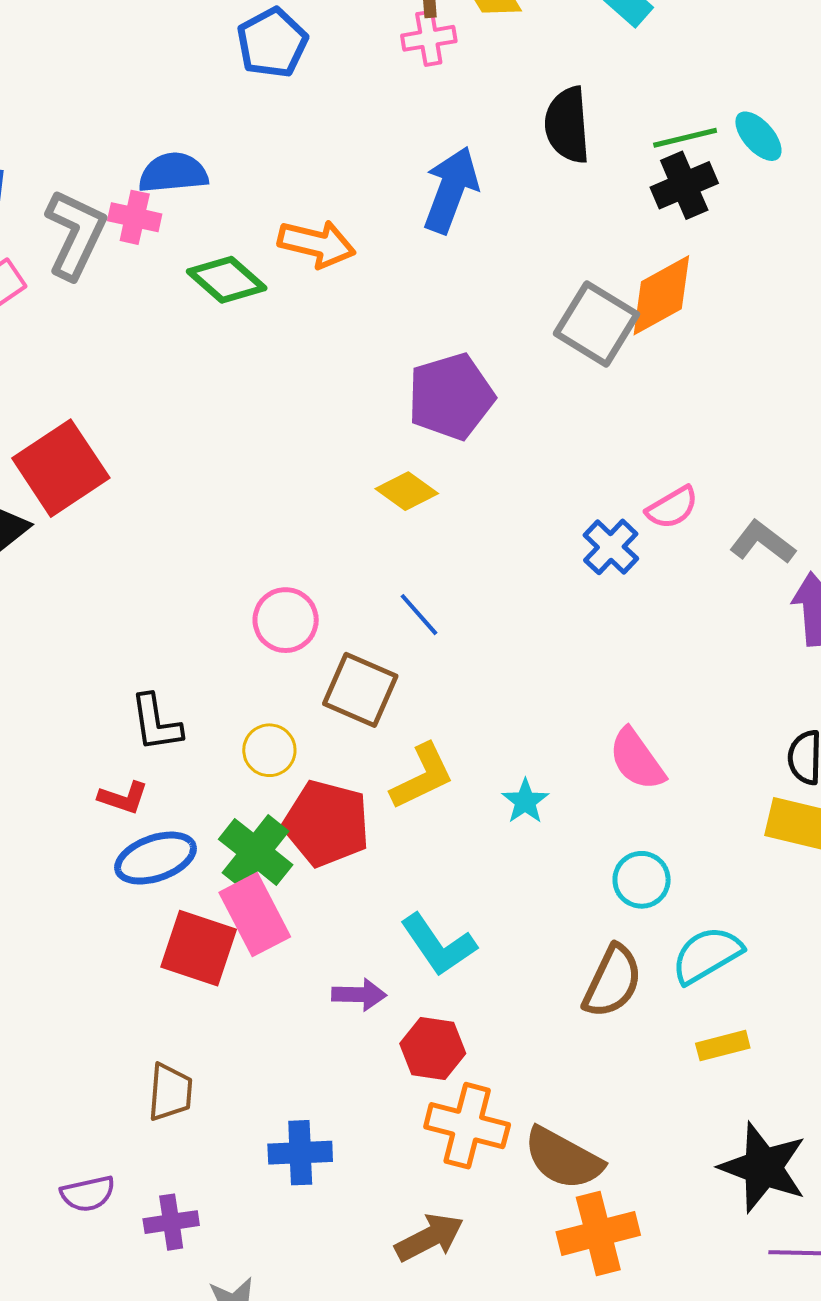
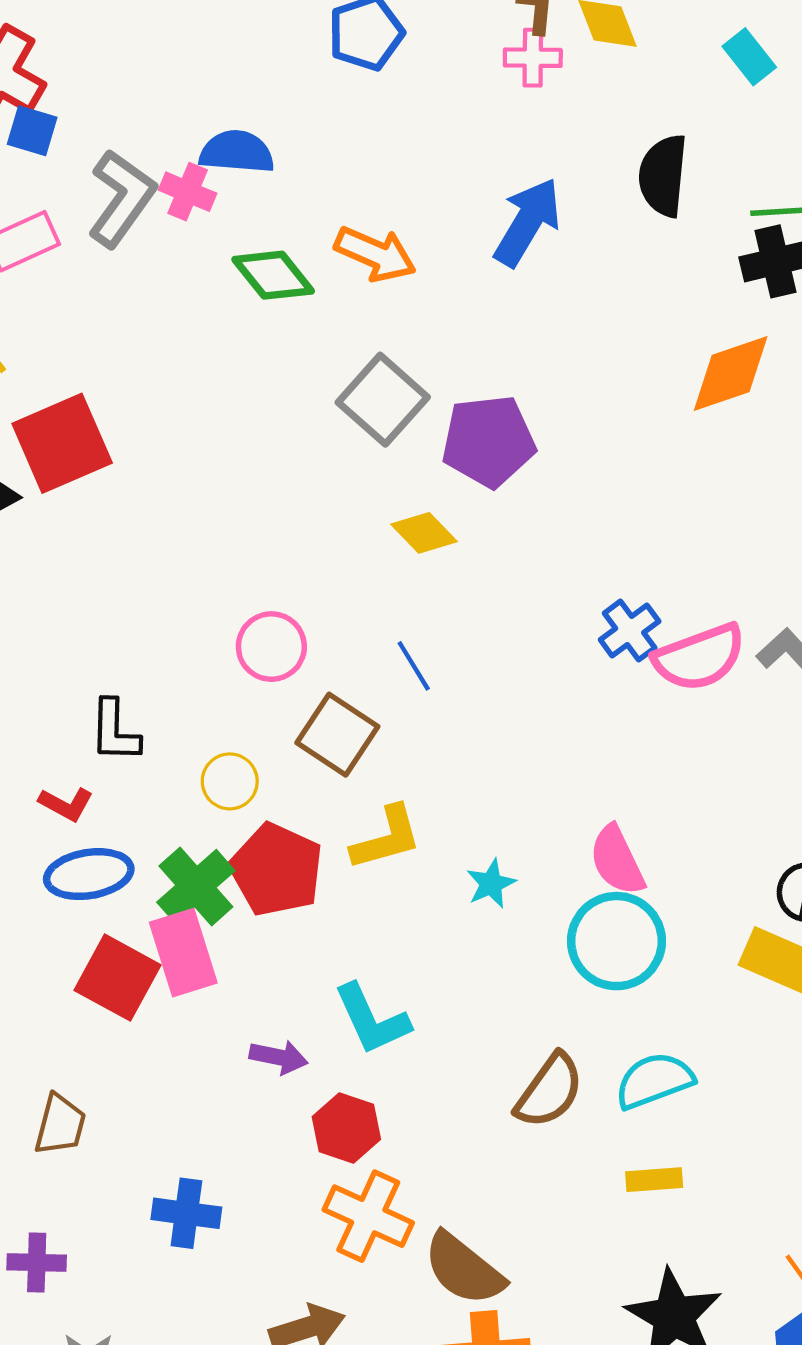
gray square: (597, 324) -> (383, 400), moved
pink semicircle: (672, 508) -> (699, 657), moved, size x1.6
cyan circle: (642, 880) -> (617, 941), moved, size x1.6

